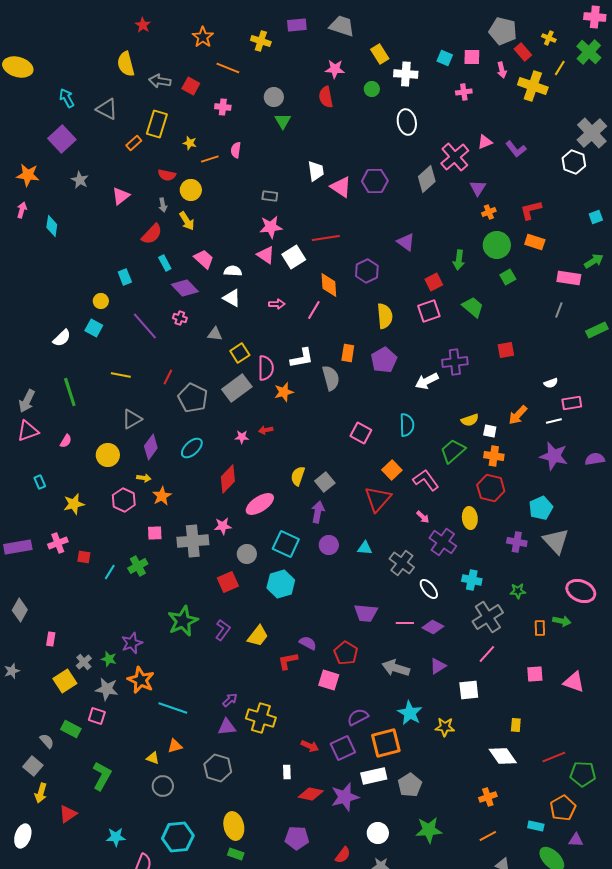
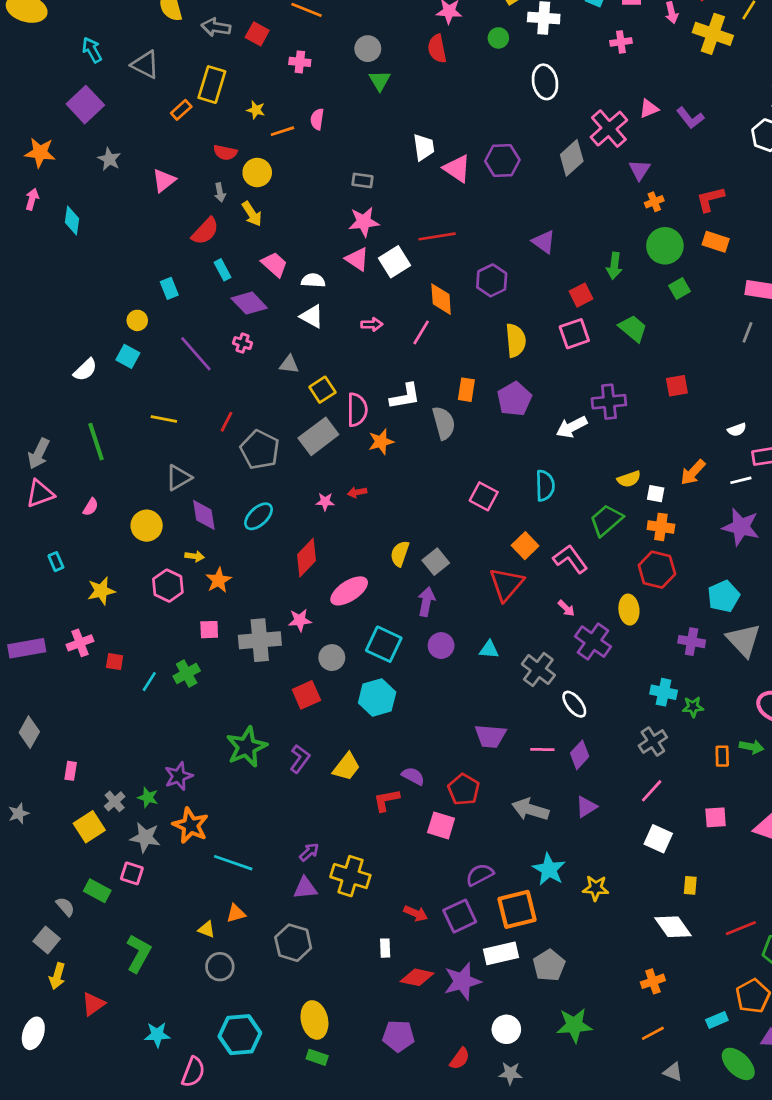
purple diamond: (151, 447) -> (204, 515), turned -45
cyan cross: (472, 580) -> (664, 692), moved
gray cross: (488, 617) -> (653, 741), size x0.7
purple diamond: (433, 627) -> (580, 755), turned -75
white square: (469, 690) -> (658, 839), moved, turned 30
cyan rectangle: (536, 826) -> (717, 1020), turned -35

